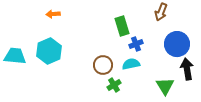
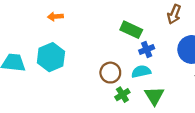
green rectangle: (122, 26) -> (131, 30), turned -48
green triangle: (165, 86) -> (154, 96), moved

